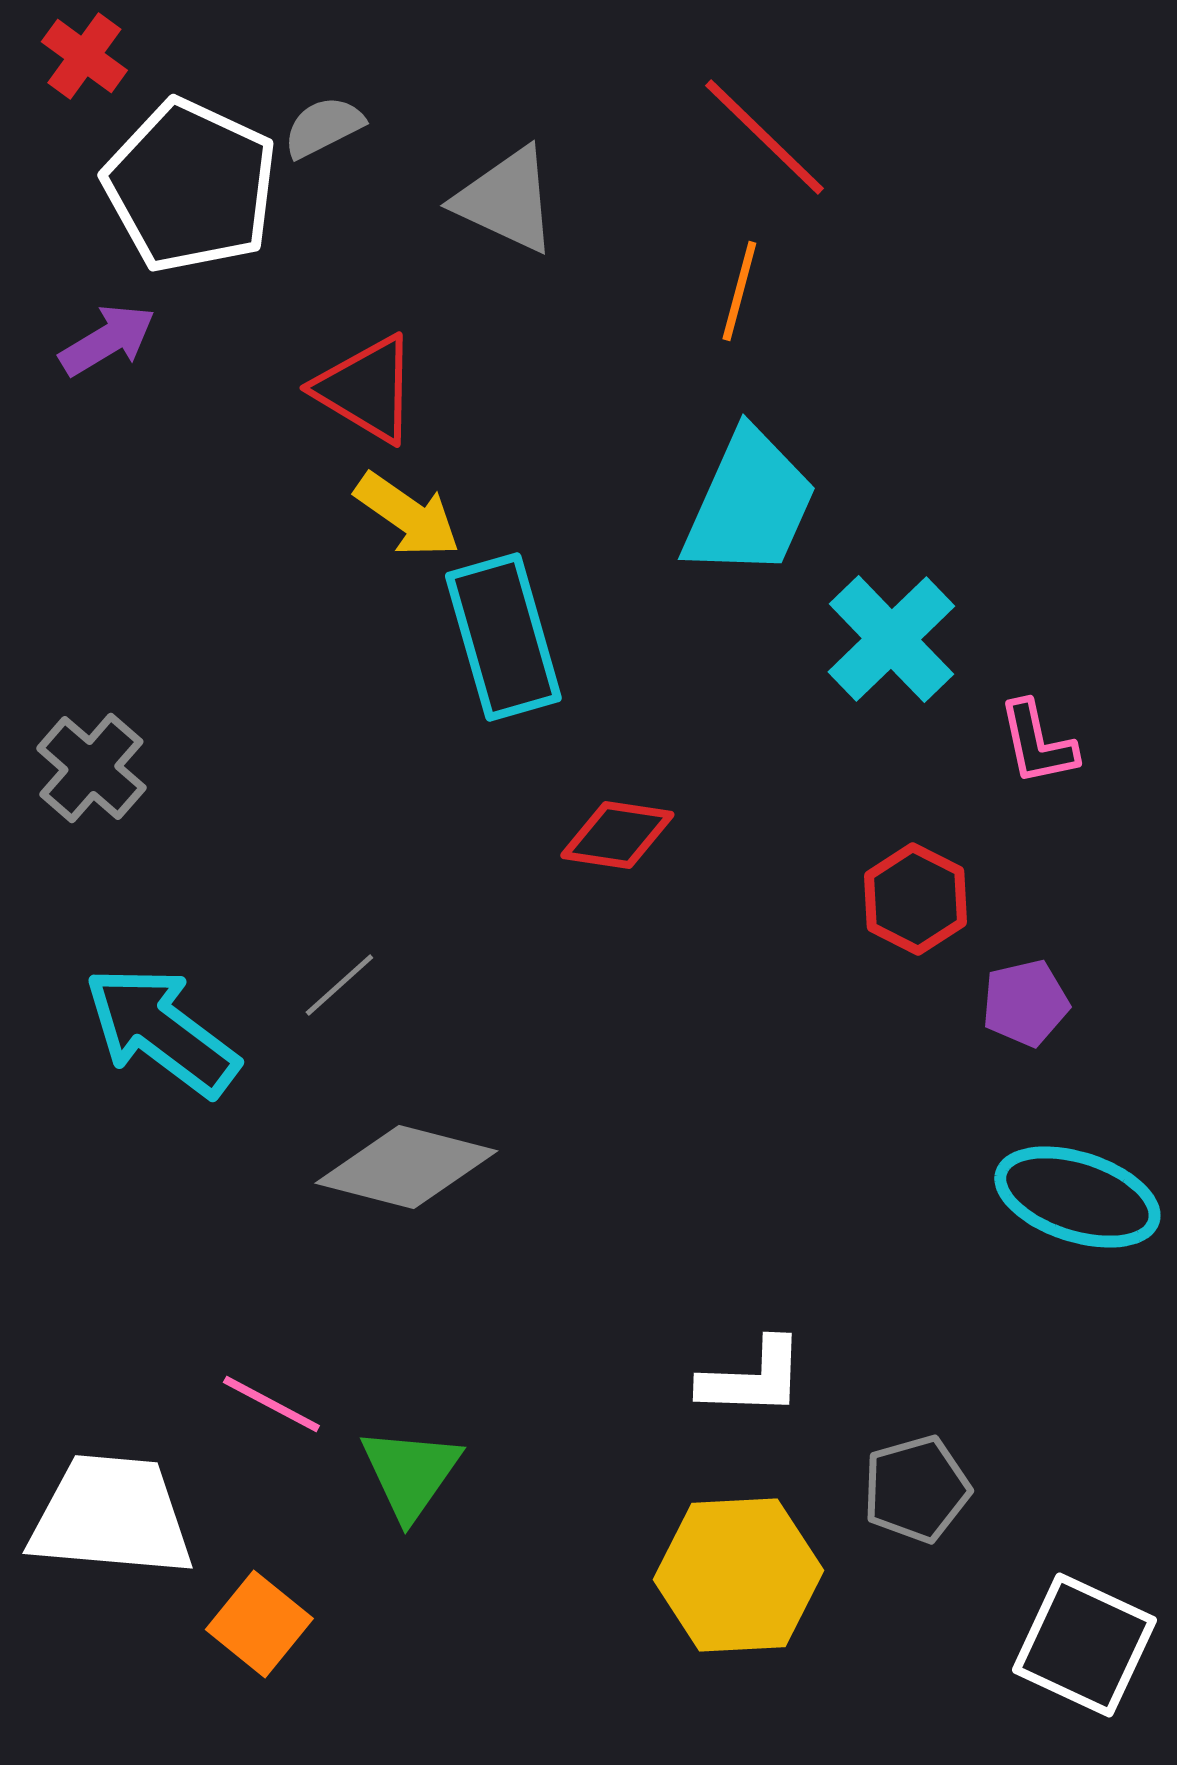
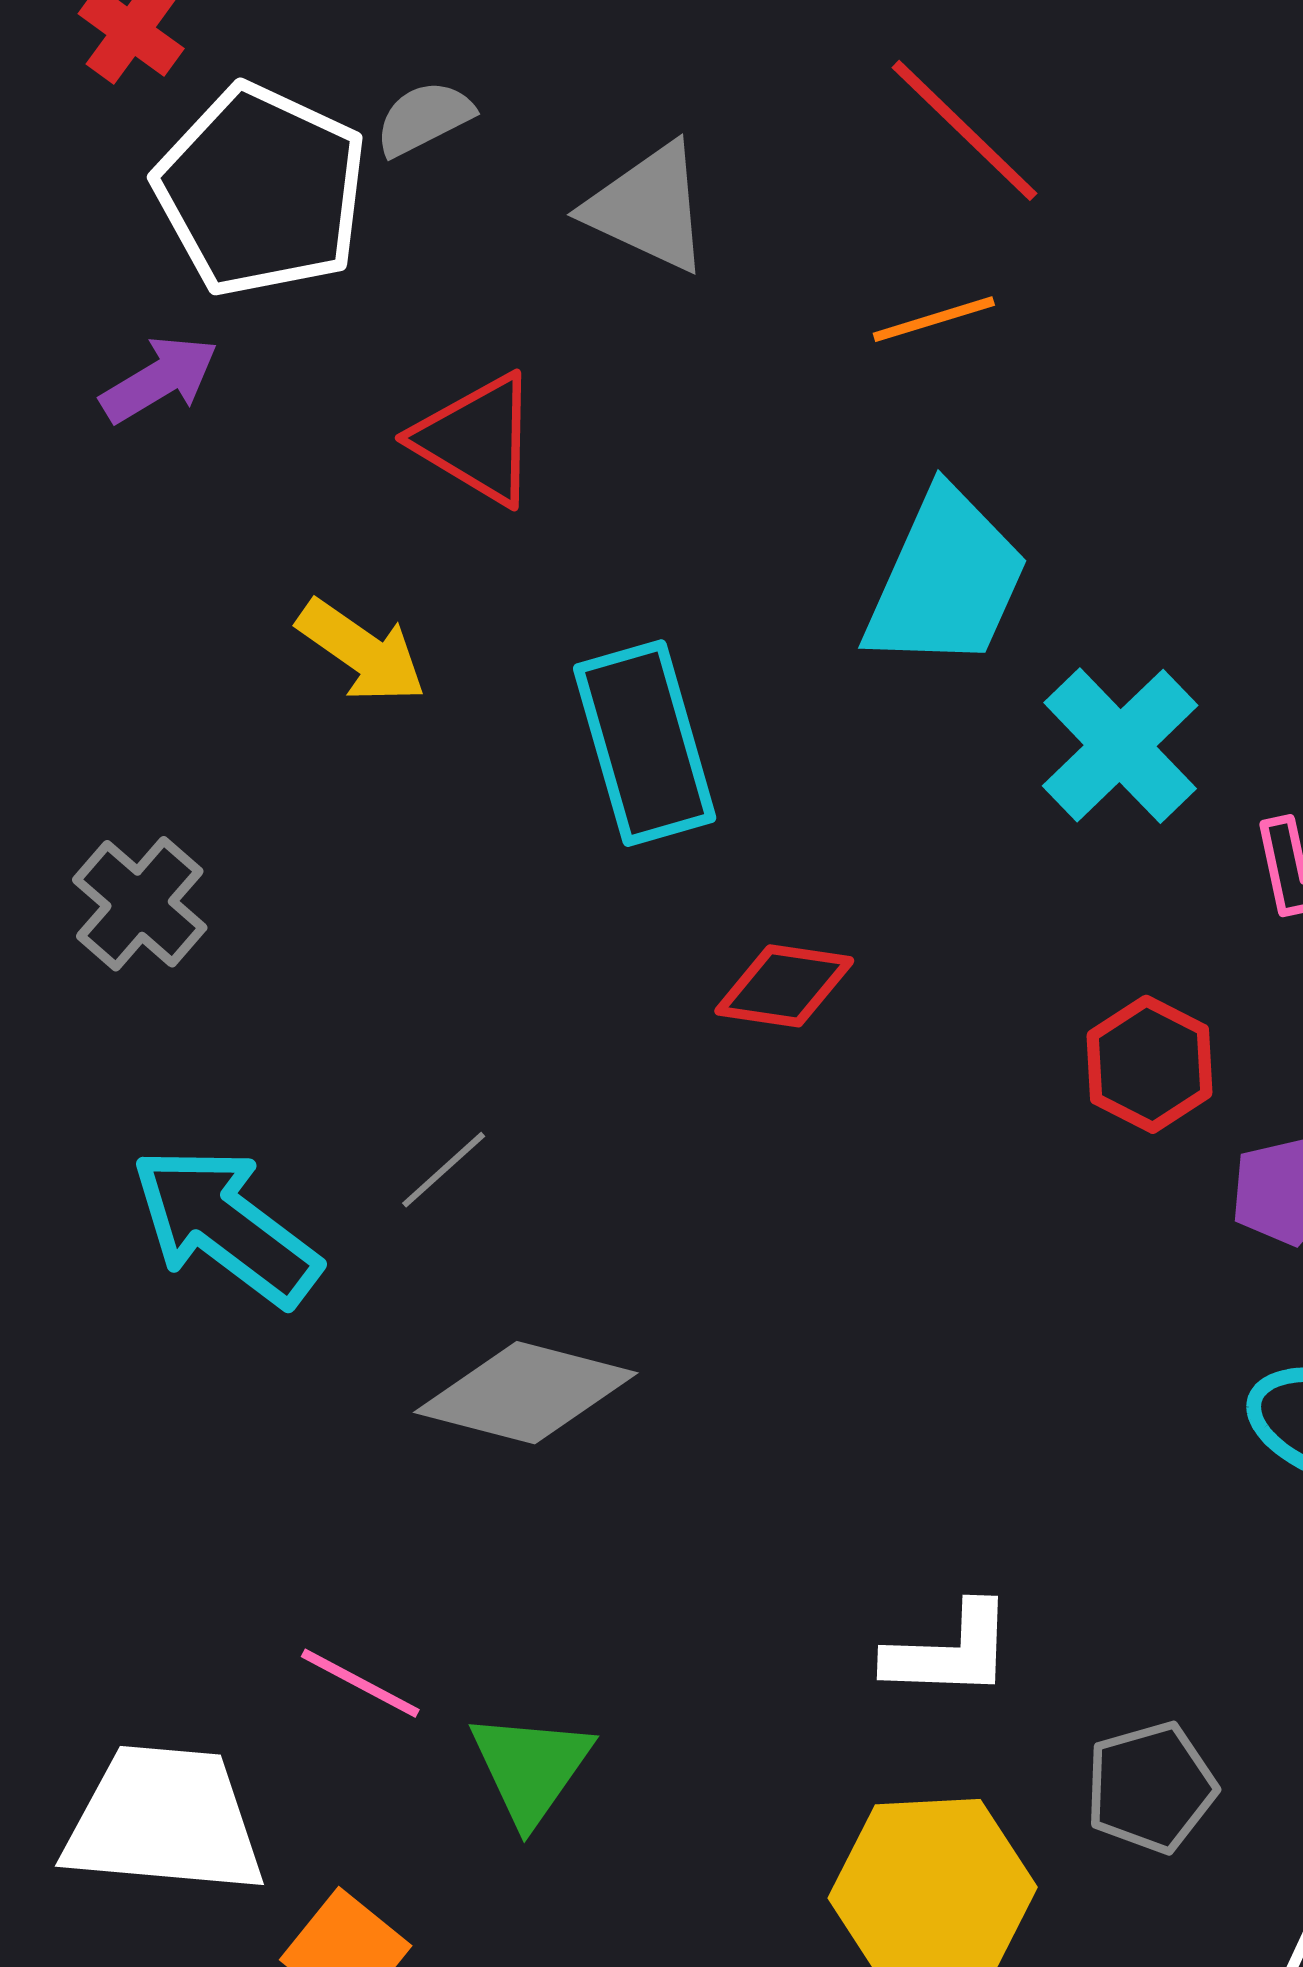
orange line: (739, 291) -> (934, 319), turned 58
yellow arrow: (407, 515) -> (362, 651), moved

